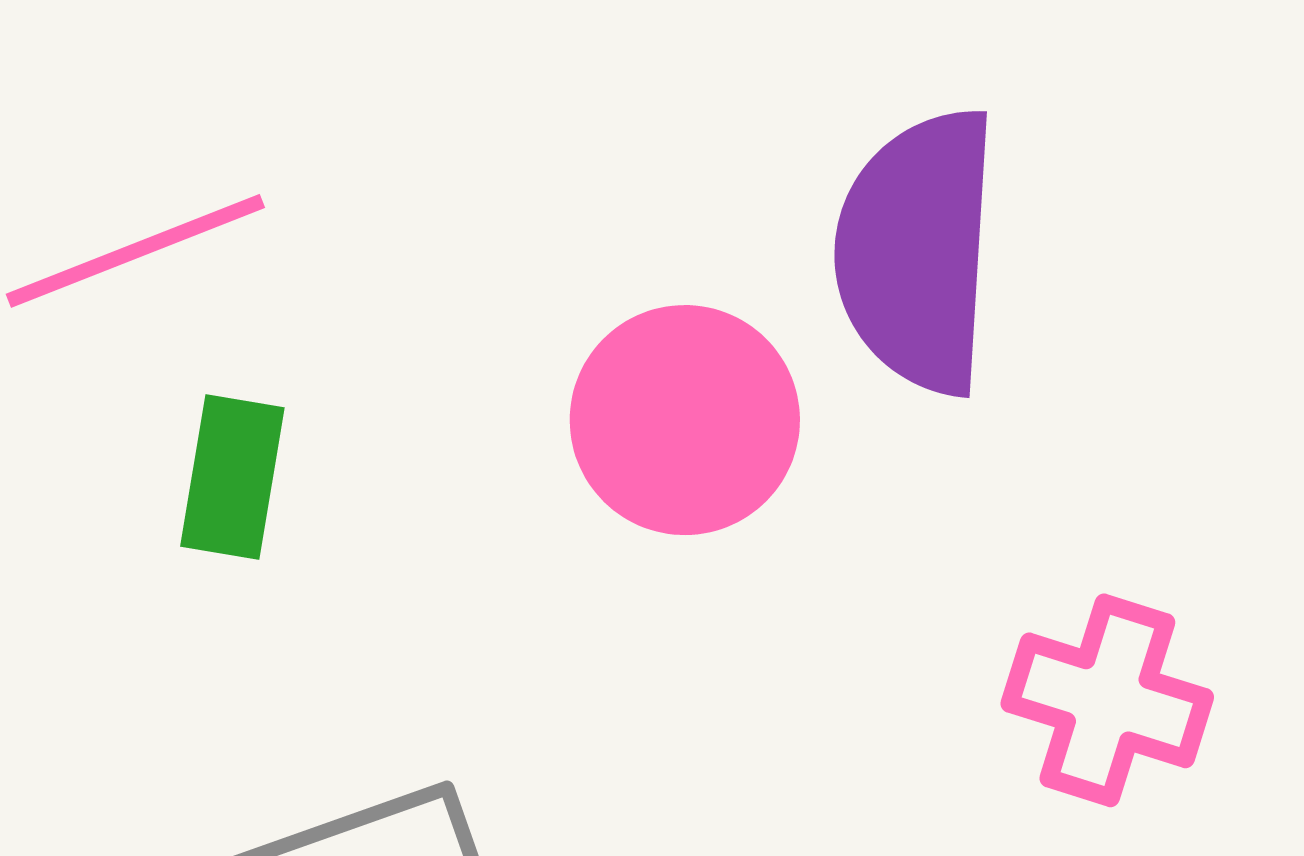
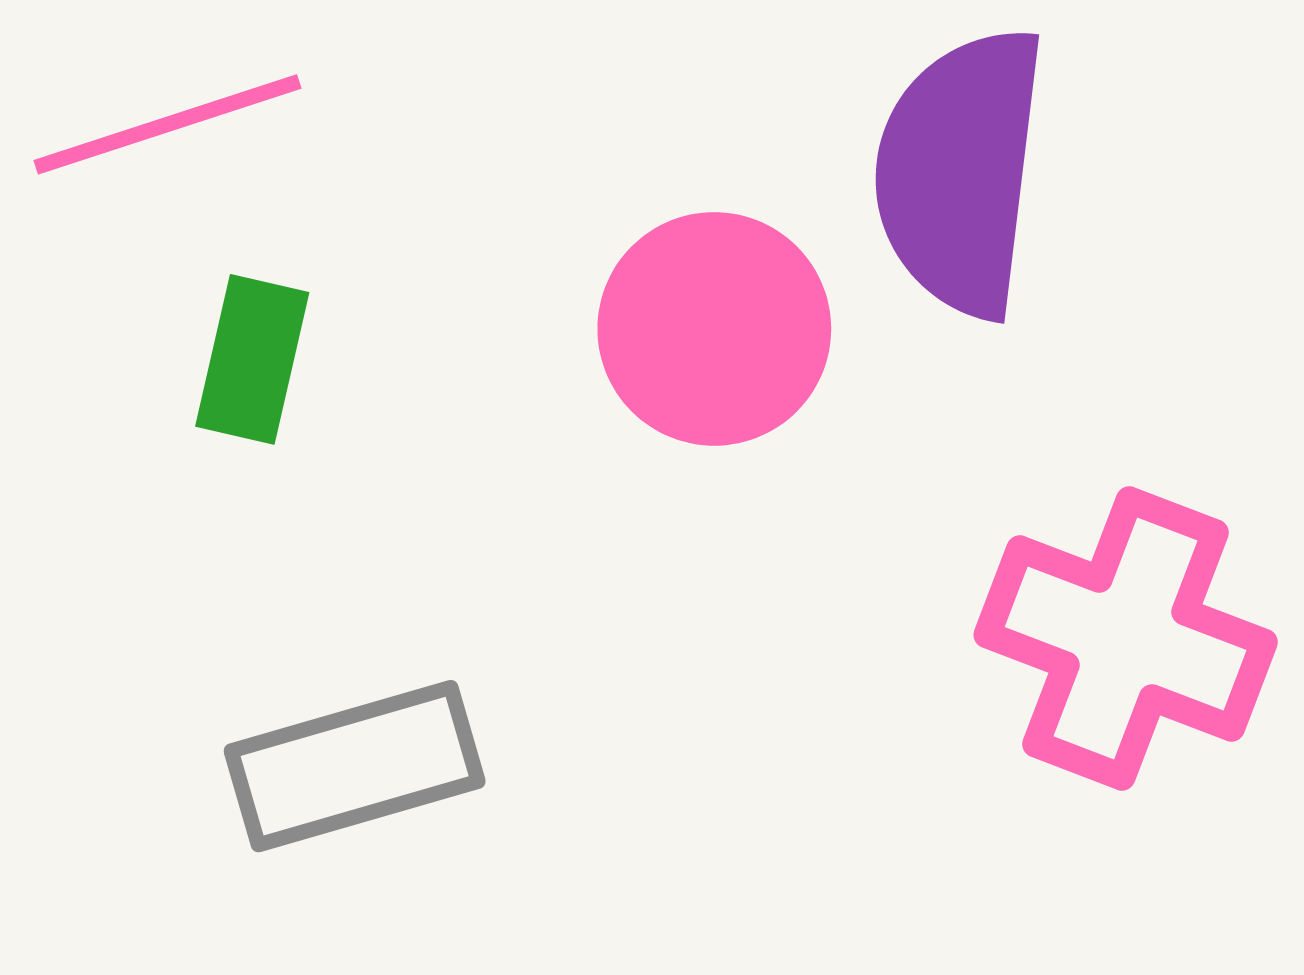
pink cross: (1107, 700) -> (1126, 638), size x1.4

